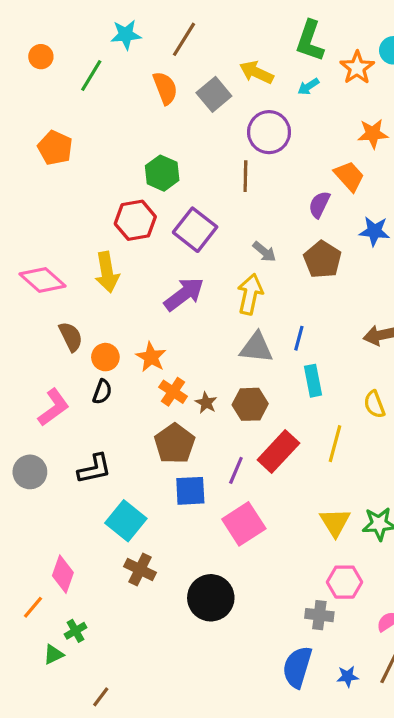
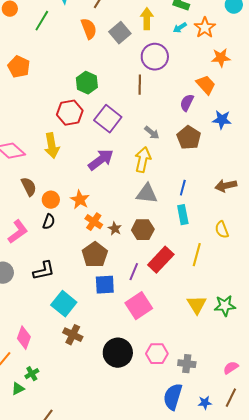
orange star: (357, 68) -> (205, 28), moved
yellow arrow: (256, 72) -> (147, 19), turned 65
blue line: (299, 338) -> (183, 188), moved
pink hexagon: (345, 582) -> (157, 354), moved

